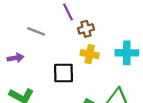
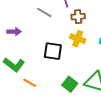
gray line: (36, 31) -> (44, 12), moved

